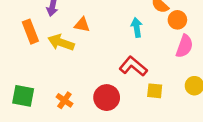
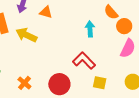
orange triangle: (82, 25) -> (46, 12), moved

